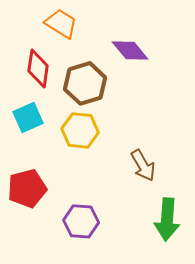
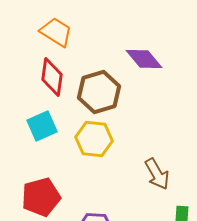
orange trapezoid: (61, 23) -> (56, 32), moved

